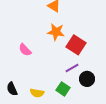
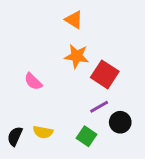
black semicircle: (12, 89) -> (15, 136), turned 48
yellow semicircle: (37, 93) -> (43, 132), moved

